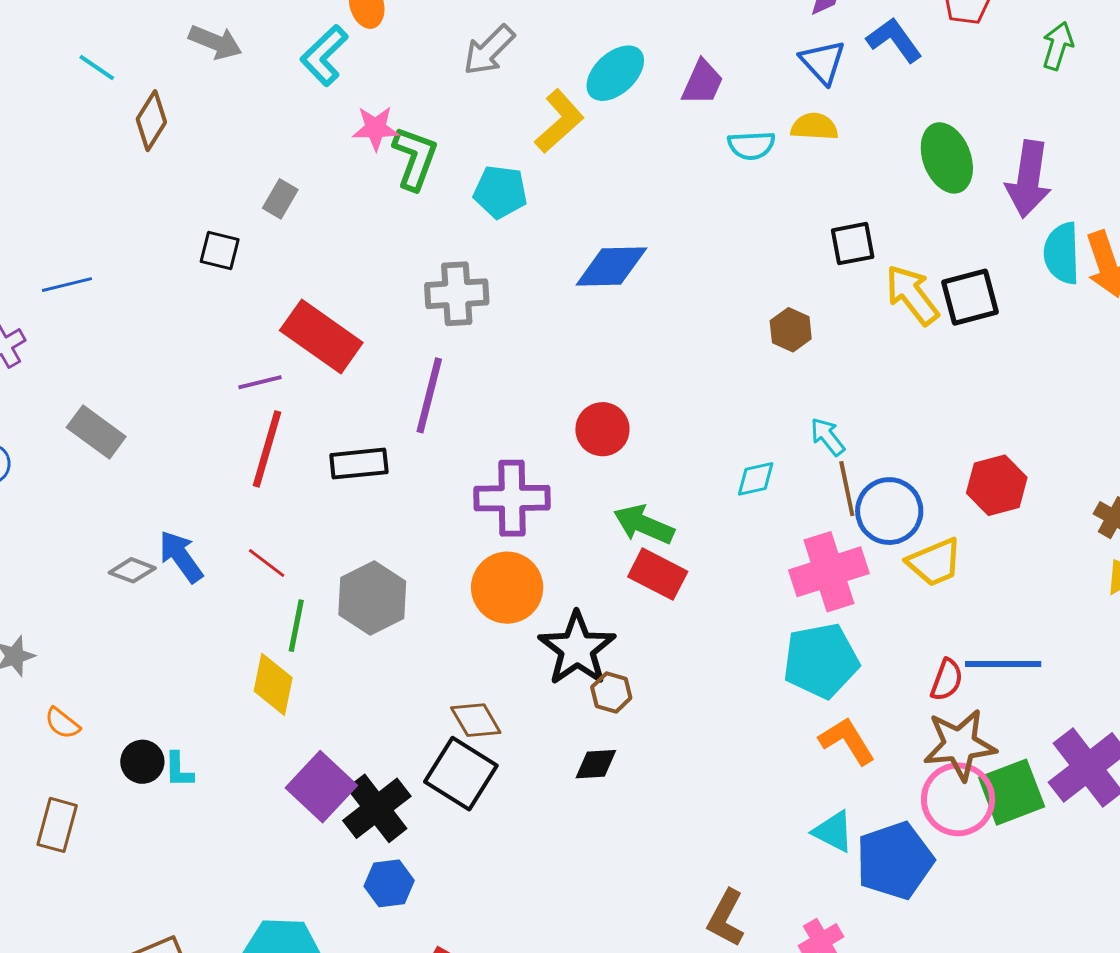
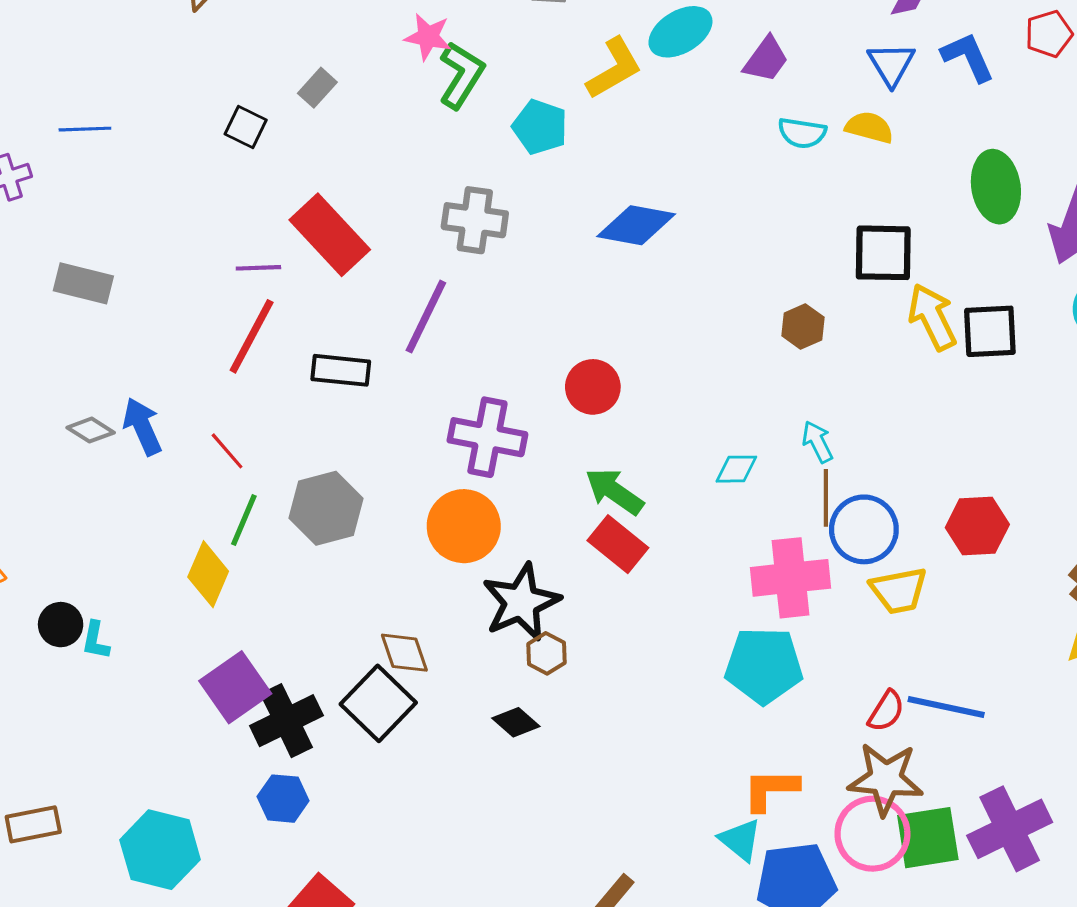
black square: (853, 244) -> (883, 253), size x1.4
gray rectangle: (96, 432) -> (83, 283), turned -34
orange L-shape: (847, 741) -> (771, 789), moved, turned -70
black diamond: (596, 764) -> (516, 722), turned 33

